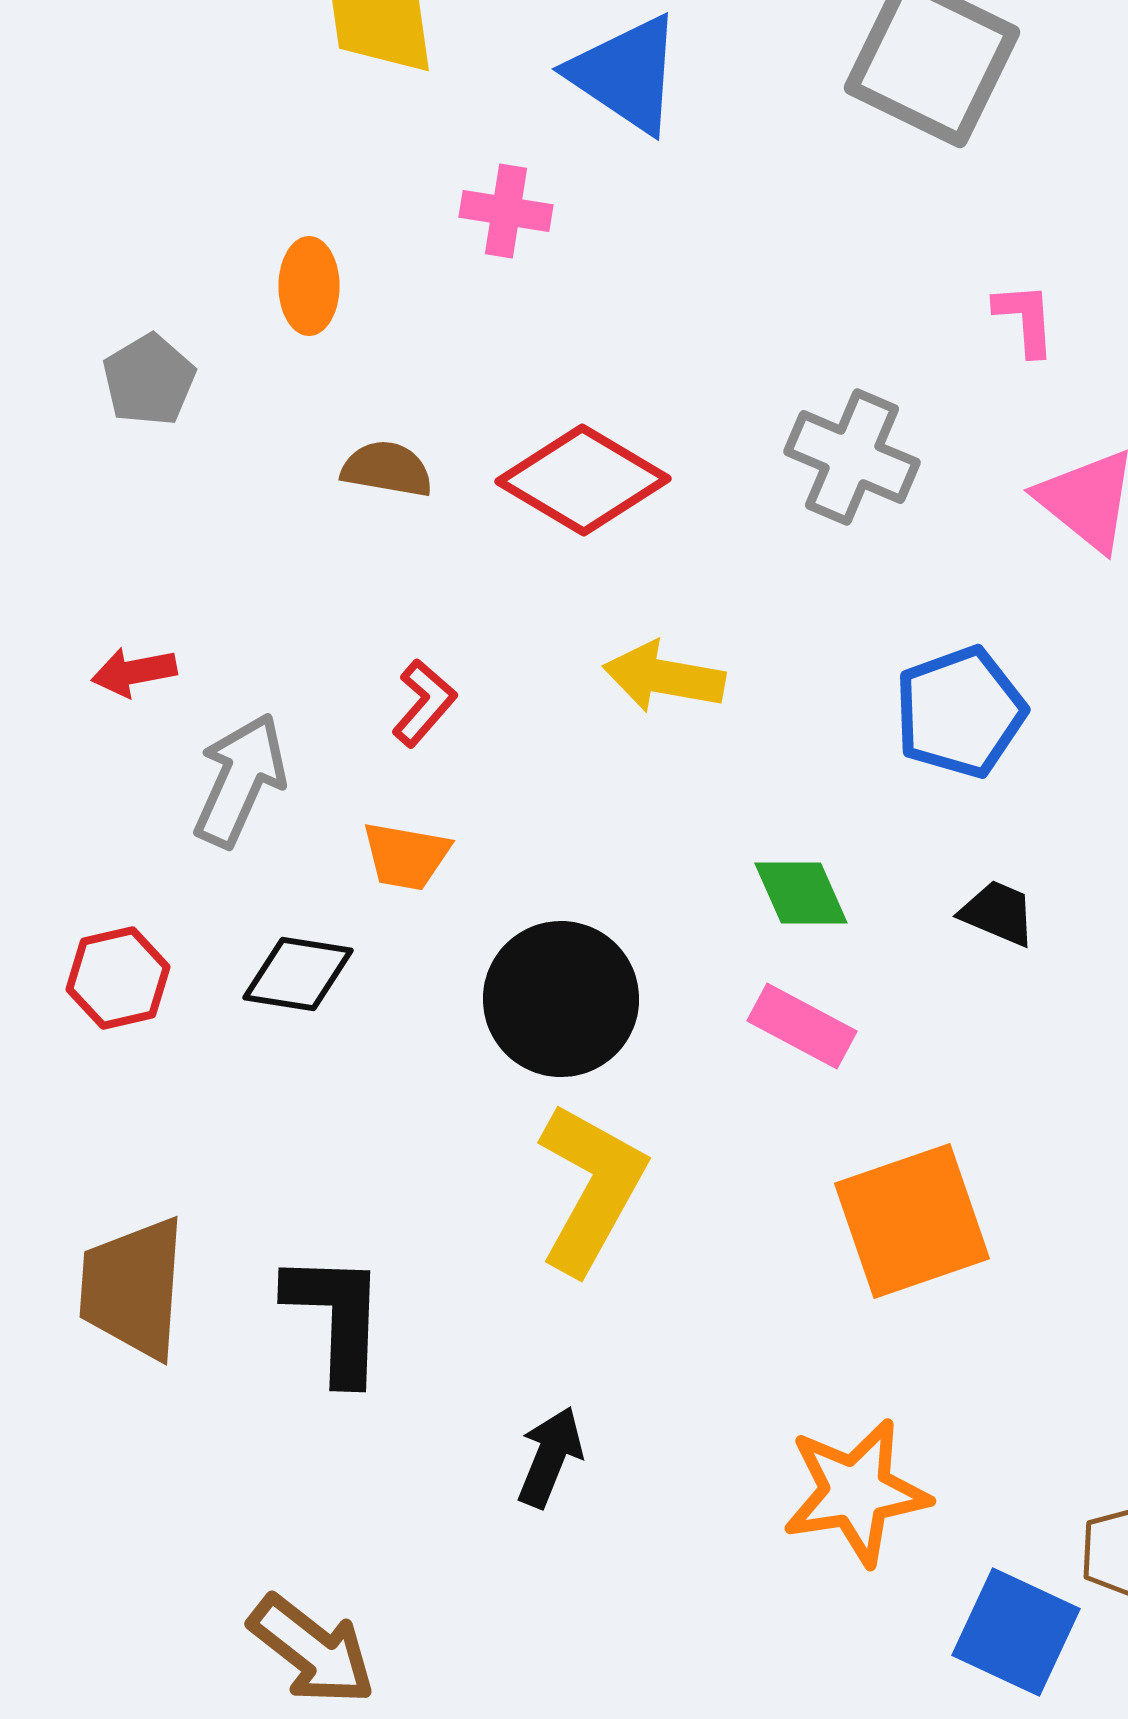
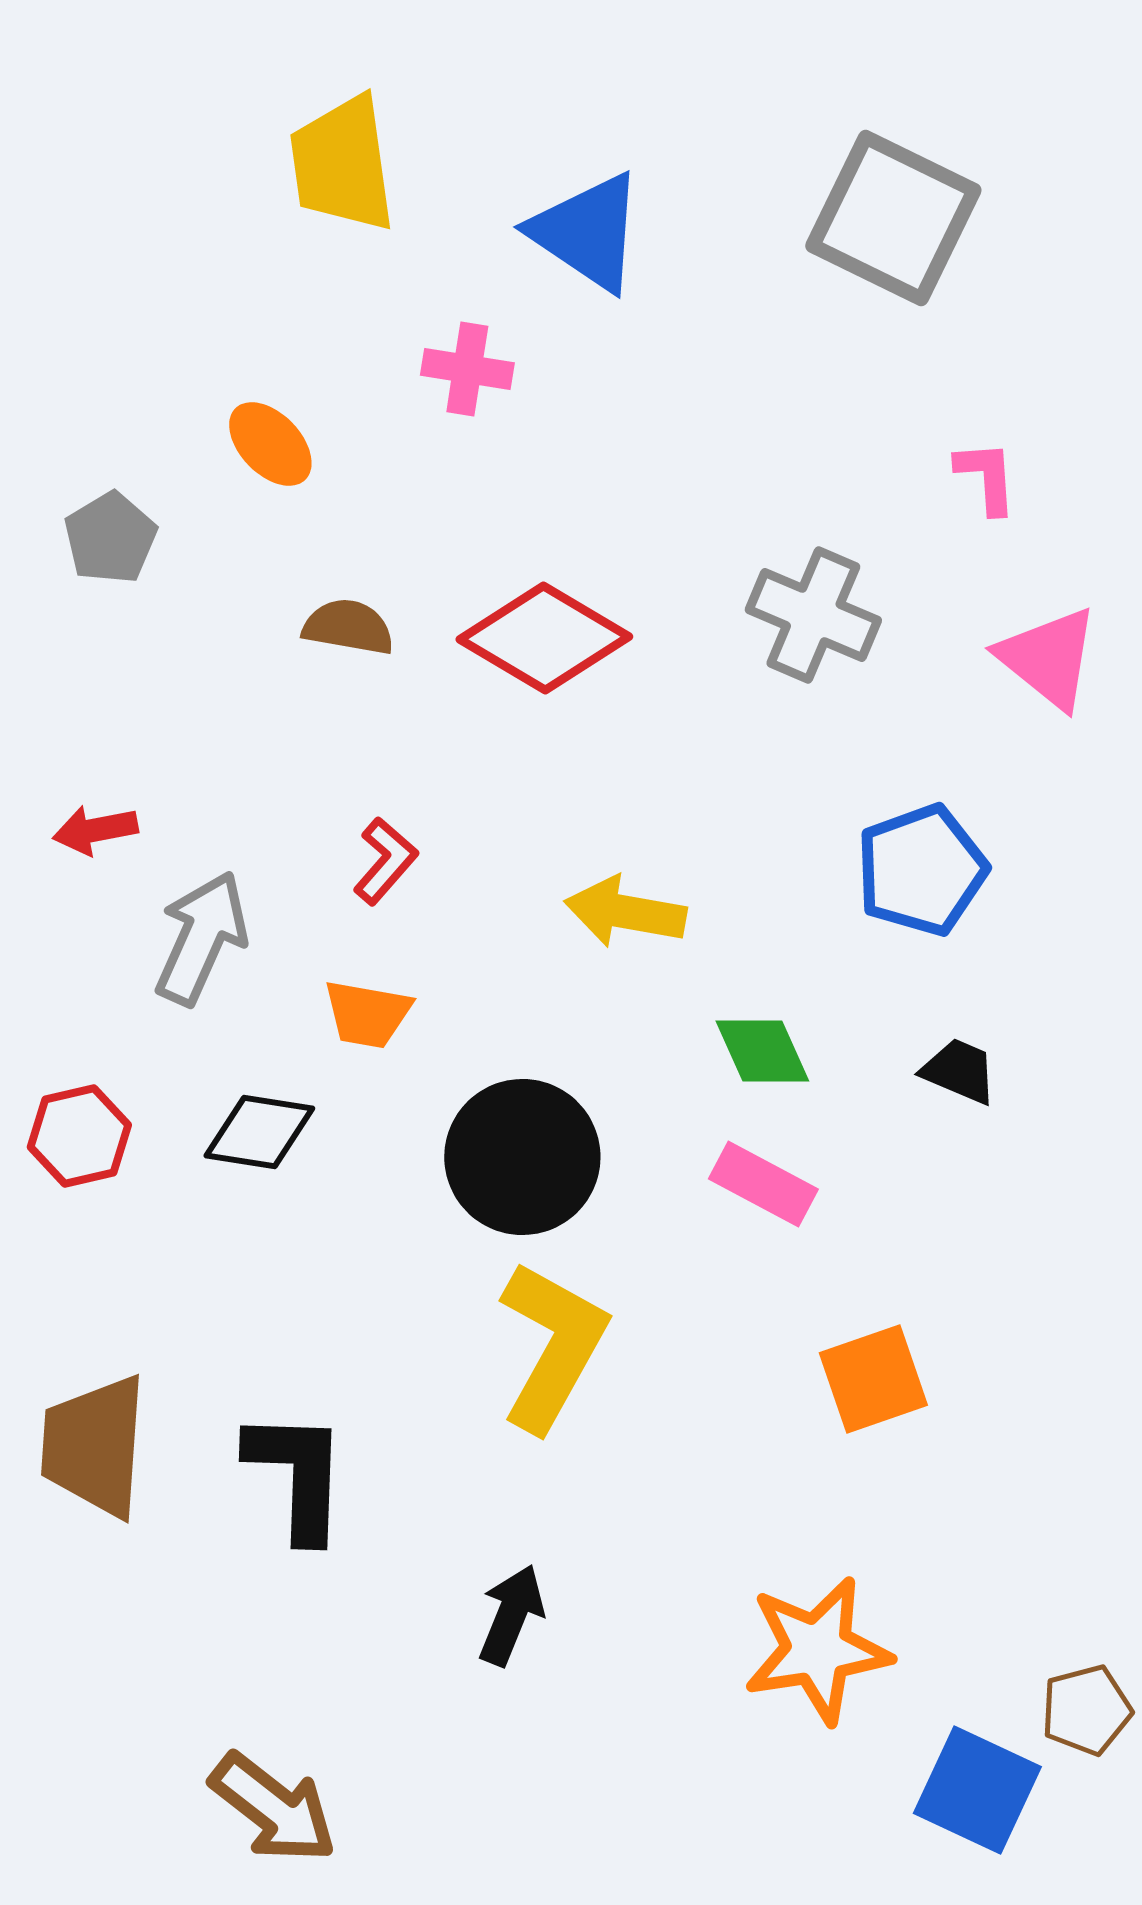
orange ellipse: (309, 286) -> (270, 444), turned -44
yellow arrow: (664, 677) -> (625, 912), moved
orange square: (912, 1221) -> (873, 1379), size x0.7

